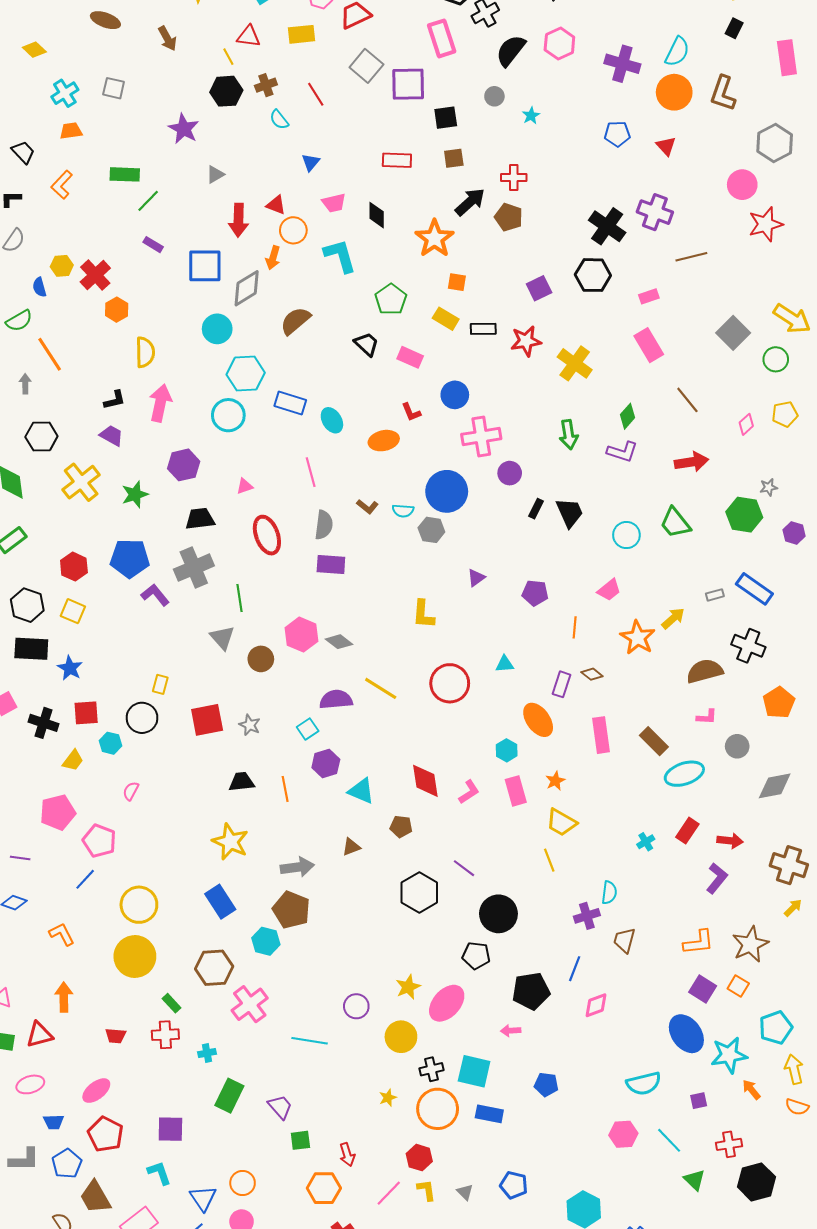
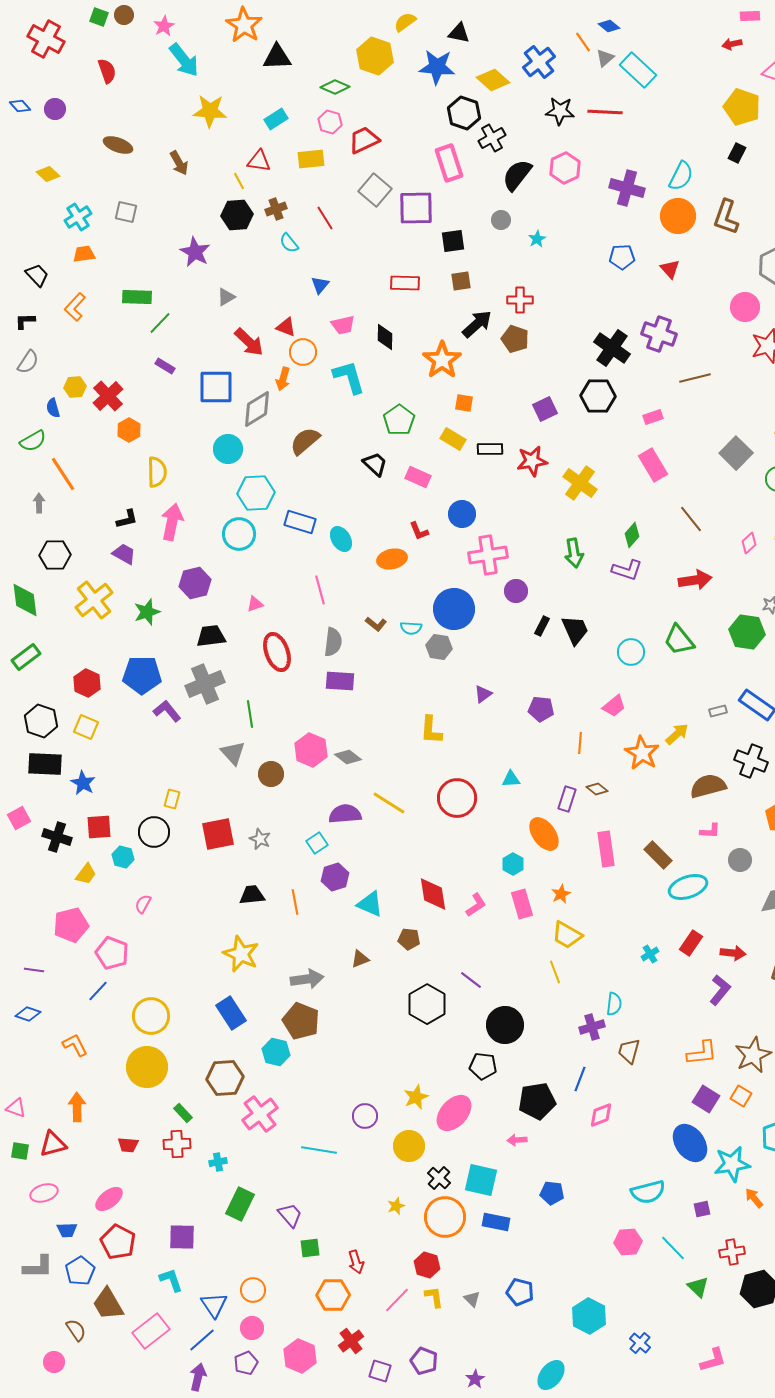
red arrow: (238, 220) -> (249, 342), turned -48
black cross: (431, 1069) -> (439, 1178), turned -35

